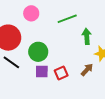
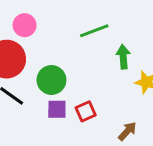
pink circle: (31, 13) -> (25, 25), moved
brown arrow: (87, 70) -> (127, 131), moved

